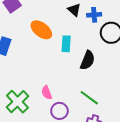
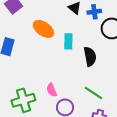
black semicircle: (87, 60) -> (90, 57), turned -30
green cross: (17, 102) -> (23, 100), turned 30

